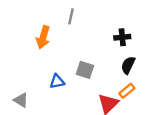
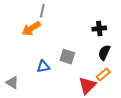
gray line: (71, 16) -> (42, 11), moved
orange arrow: (43, 37) -> (31, 29), turned 42

